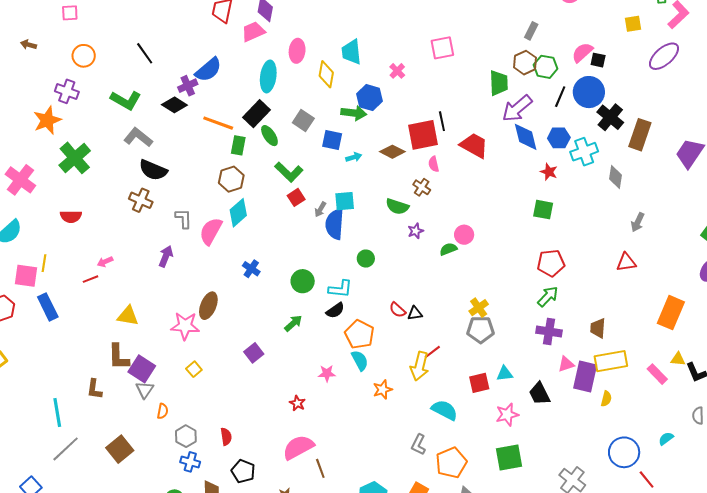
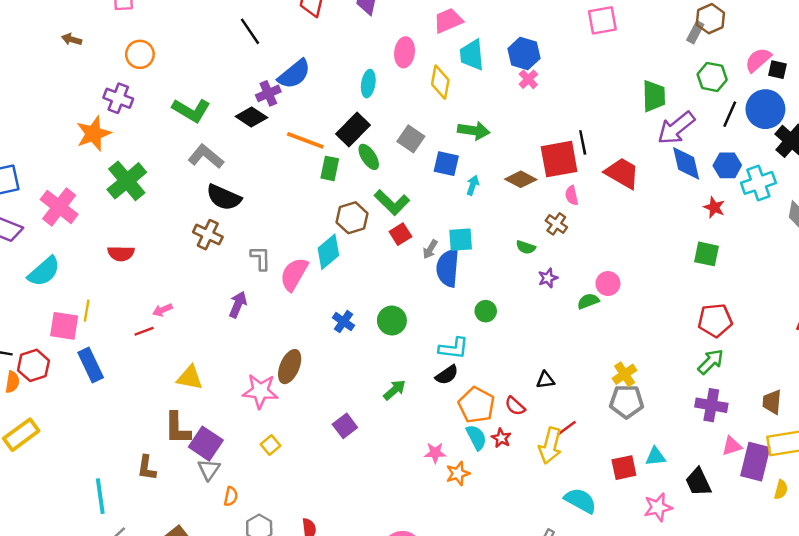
pink trapezoid: (253, 32) -> (448, 21), moved
pink square: (442, 48) -> (602, 20), moved
black line: (145, 53) -> (250, 31), moved
brown hexagon: (525, 63) -> (710, 19), moved
cyan ellipse: (268, 76) -> (368, 84), size x0.7
blue hexagon: (370, 98) -> (524, 53), moved
cyan arrow: (354, 157) -> (473, 185), turned -56
brown hexagon: (231, 179) -> (352, 218), moved
green semicircle: (397, 206) -> (526, 247), size x0.7
green circle: (303, 281) -> (392, 321), moved
red semicircle: (397, 310) -> (515, 406), moved
orange star: (383, 390) -> (458, 474), moved
red star: (297, 403) -> (501, 438), moved

